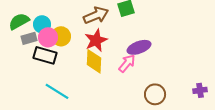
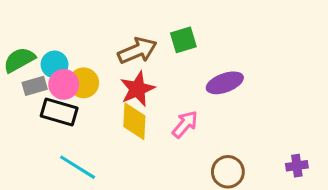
purple ellipse: (139, 47) -> (225, 83), moved

